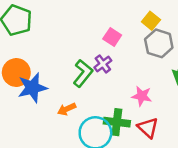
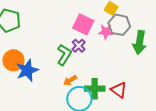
pink square: (112, 37) -> (83, 24), size x1.5
pink star: (142, 96) -> (106, 32), moved
orange arrow: (67, 109) -> (70, 80), moved

